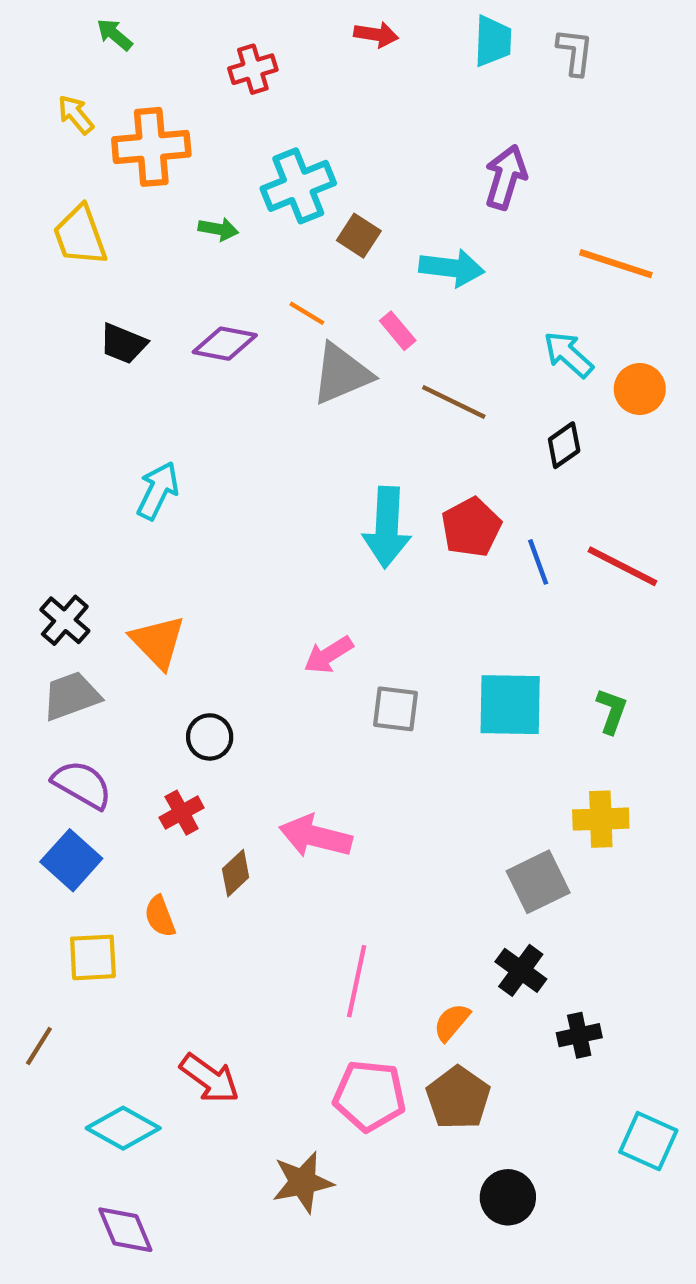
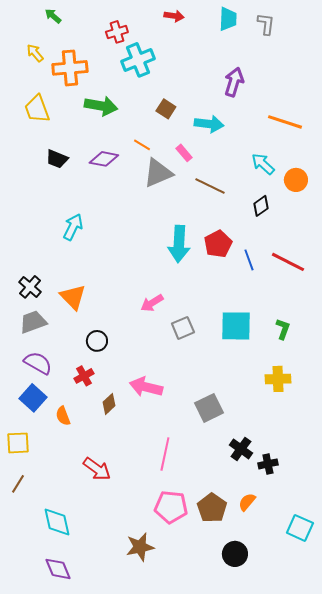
cyan cross: (298, 186) -> (138, 60), moved
green arrow: (218, 229) -> (101, 106), size x1.8
gray square: (396, 709) -> (183, 328), turned -30
gray square: (538, 882) -> (209, 408), moved
orange semicircle: (160, 916) -> (63, 416), moved
yellow square: (93, 957) -> (18, 443), moved
orange semicircle: (452, 1022) -> (247, 502), moved
black cross: (579, 1035) -> (268, 464), moved
red arrow: (210, 1078) -> (97, 469), moved
cyan diamond: (123, 1128) -> (57, 522), turned 48

